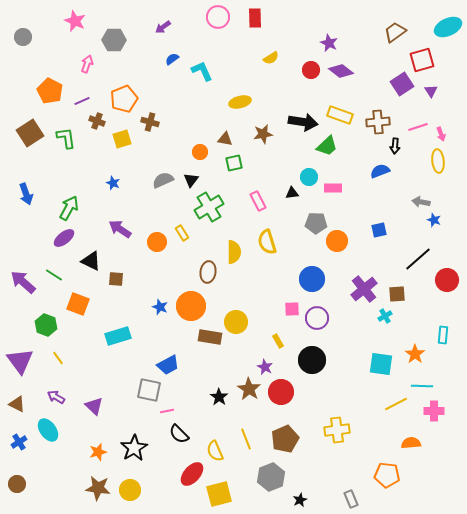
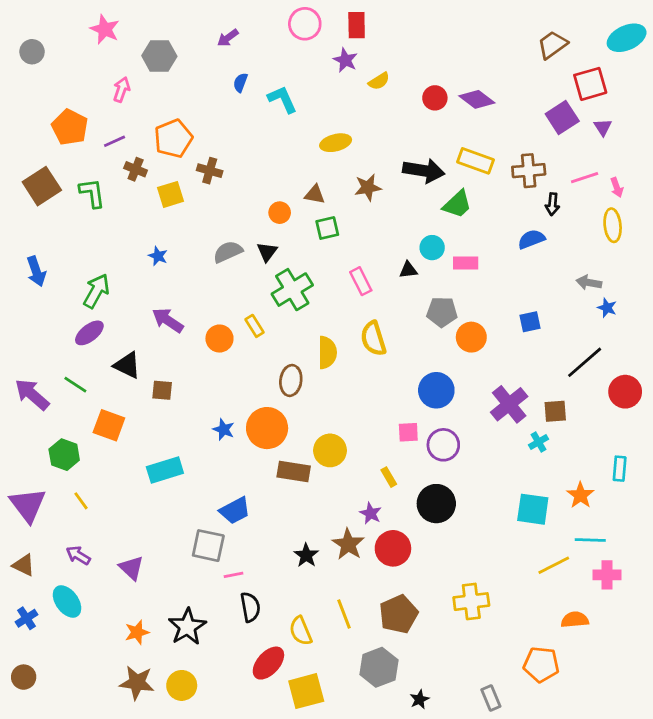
purple star: (329, 43) -> (345, 60), moved
blue semicircle: (172, 59) -> (240, 83), turned -32
black semicircle: (179, 434) -> (250, 607), turned -145

